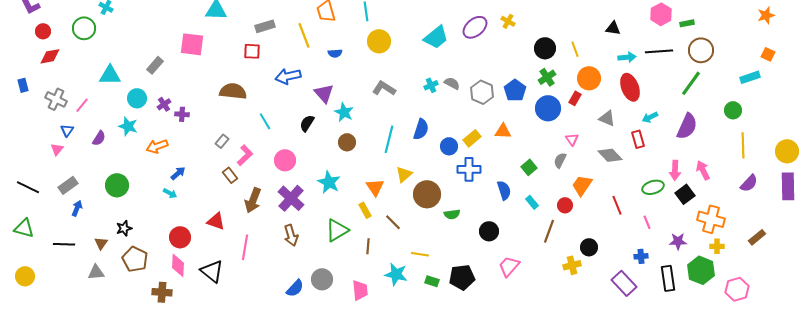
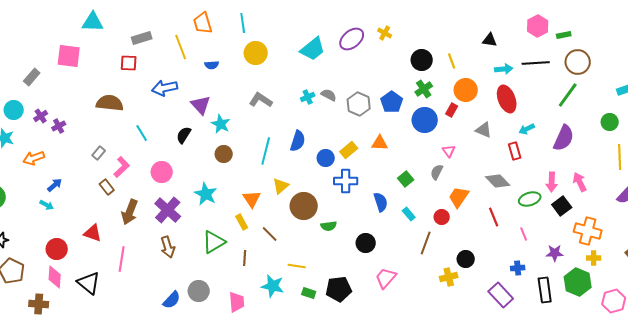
purple cross: (182, 114) -> (59, 126), turned -32
gray diamond: (610, 155) -> (498, 181), moved

